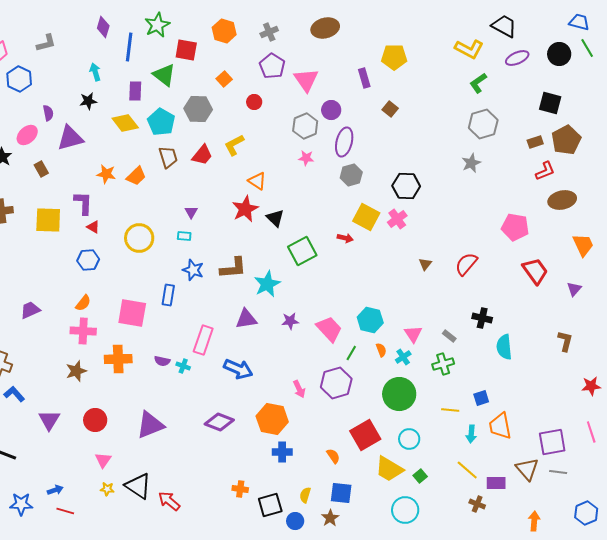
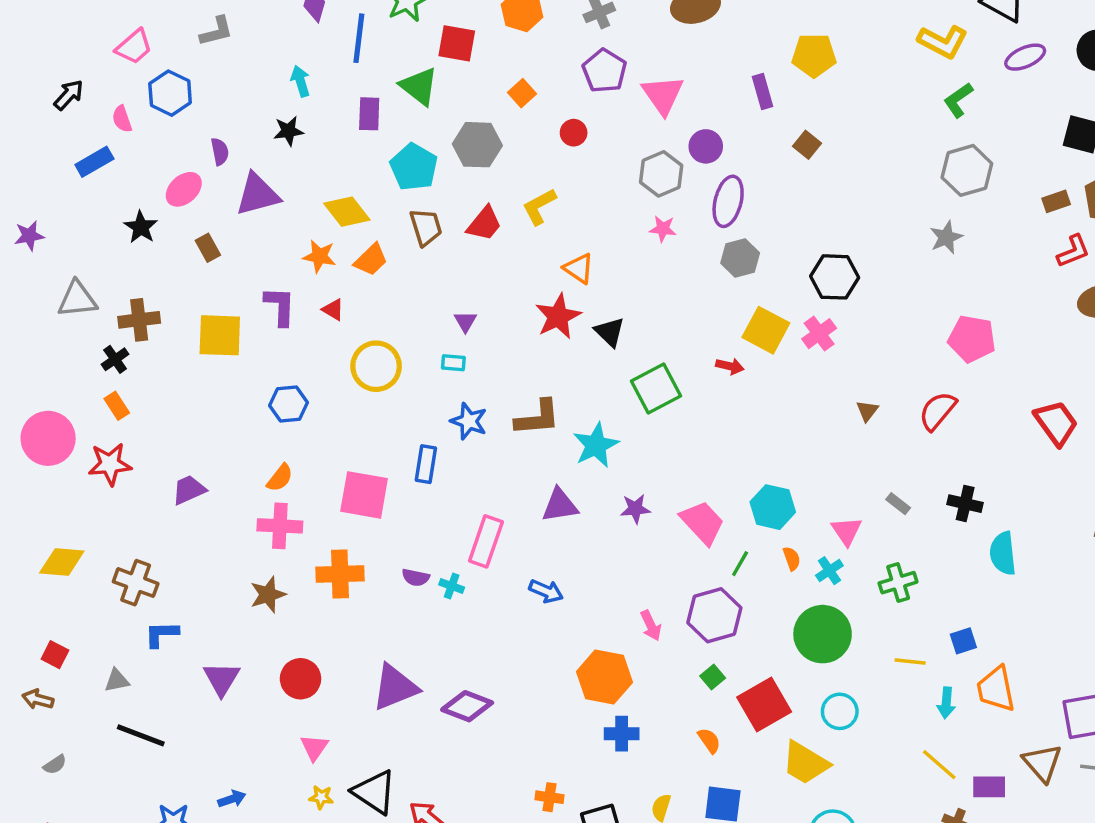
yellow diamond: (125, 123) -> (347, 212), moved
red triangle: (93, 227) -> (333, 310), moved
pink pentagon: (515, 227) -> (972, 339), moved
gray rectangle: (449, 336) -> (898, 504), moved
blue arrow: (238, 369) -> (546, 591), size x0.7
blue L-shape: (14, 394) -> (161, 634), turned -50
purple diamond: (219, 422) -> (467, 706), moved
green square: (420, 476) -> (713, 677), moved

